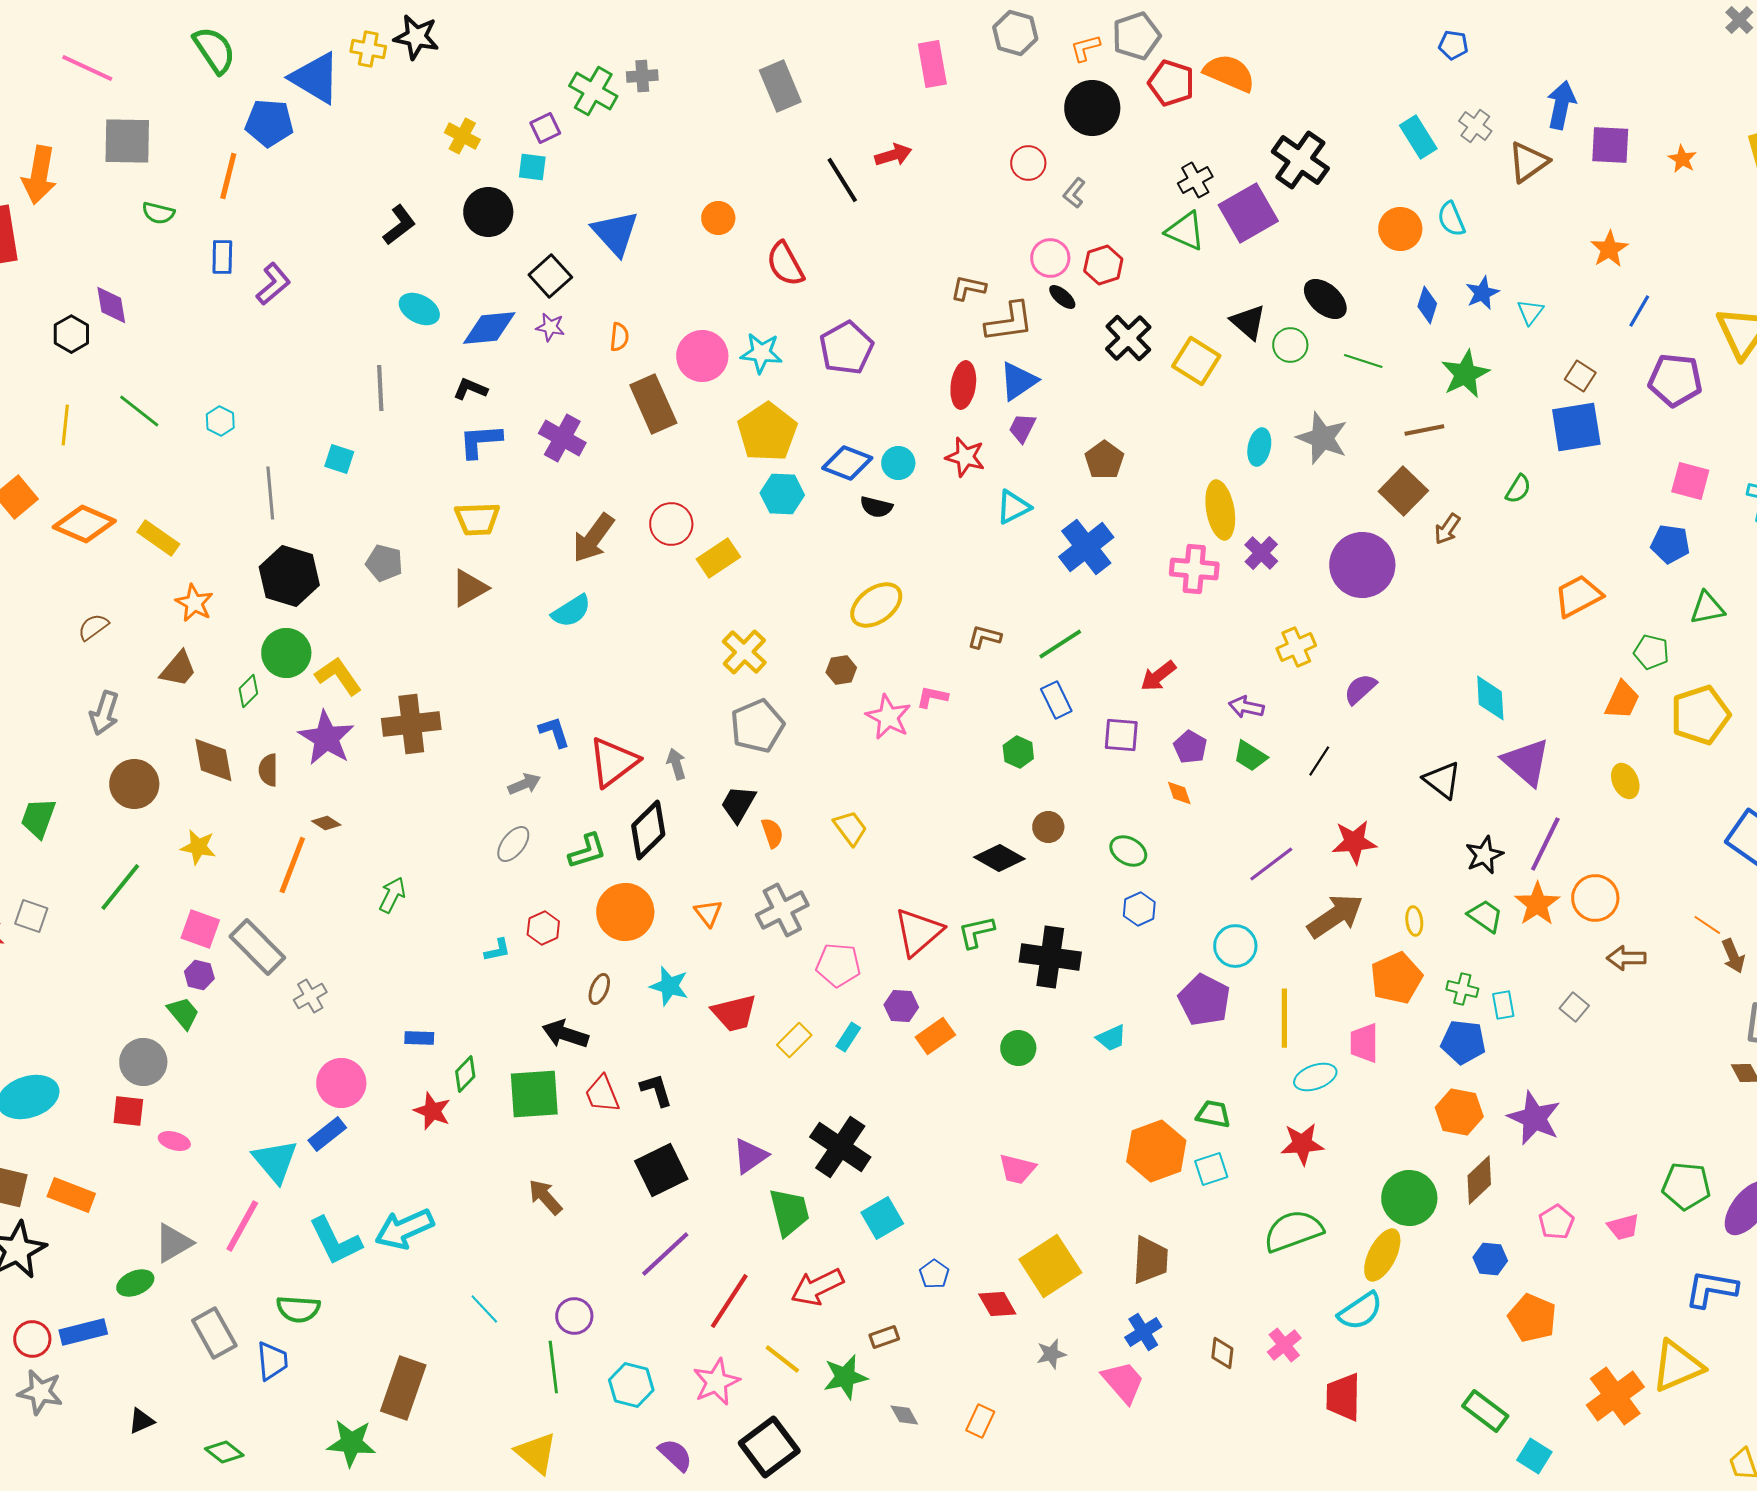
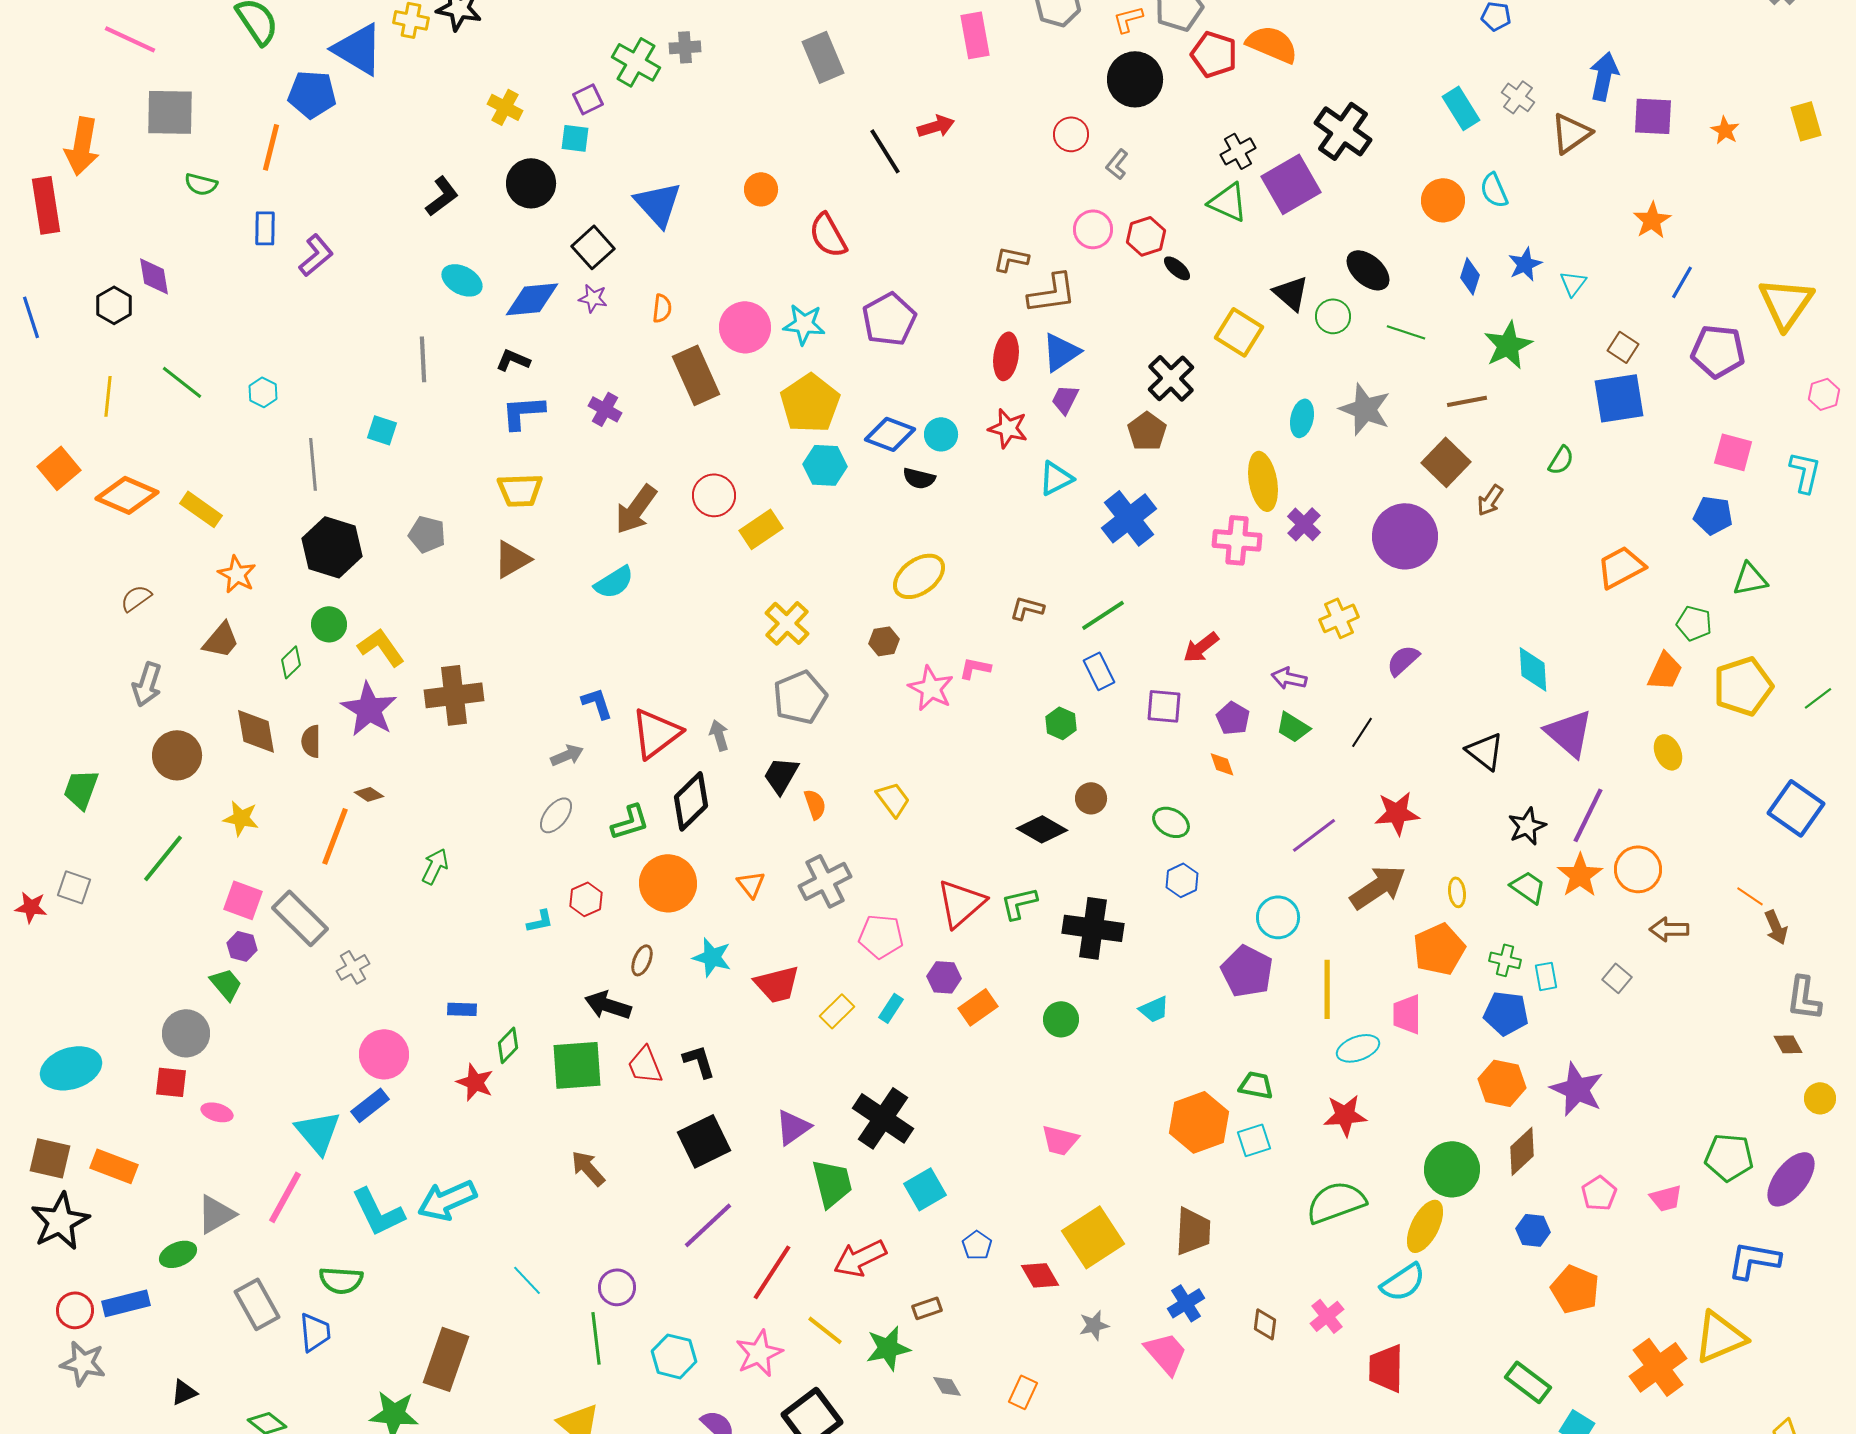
black ellipse: (1062, 297) -> (1177, 268), moved
black cross: (1128, 338) -> (1171, 378), moved
purple cross: (562, 438) -> (605, 409), size x0.7
green circle: (286, 653) -> (329, 624), size x0.7

